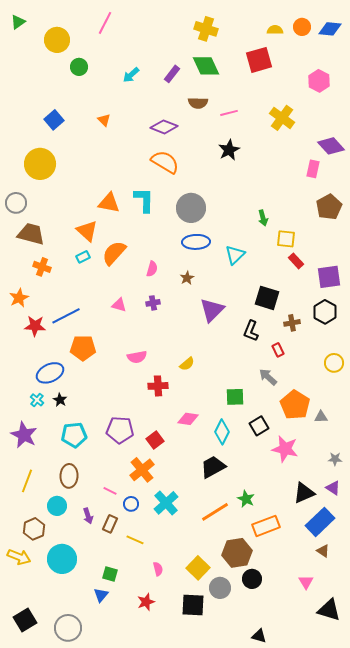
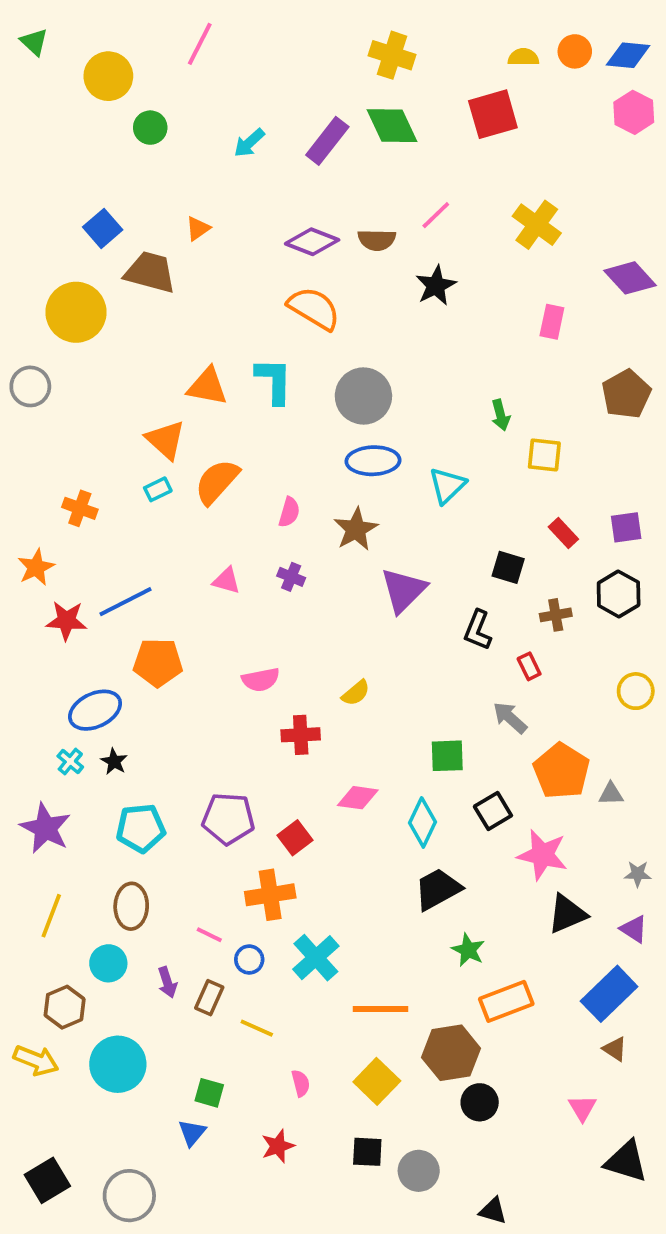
green triangle: (18, 22) -> (34, 42), turned -42
purple rectangle: (172, 74) -> (327, 141), size x1.4
pink hexagon: (319, 81) -> (634, 112), moved
brown semicircle: (198, 103) -> (377, 240), moved
pink line: (229, 113) -> (436, 215), turned -30
orange triangle: (104, 120) -> (198, 228), turned 40
pink rectangle: (313, 169) -> (552, 322), moved
brown trapezoid: (31, 234) -> (150, 272), moved
red rectangle: (296, 261) -> (563, 533), moved
purple square: (329, 277) -> (626, 527), size x0.7
brown star: (187, 278) -> (356, 529), size x1.6
black square: (267, 298) -> (508, 567), size x0.7
purple cross: (153, 303) -> (291, 577), turned 32
black trapezoid: (213, 467) -> (438, 889), moved
orange cross: (142, 470) -> (270, 895), turned 30
black triangle: (304, 493) -> (567, 914), moved
orange line: (215, 512) -> (381, 1009), moved, turned 32
gray circle: (220, 588) -> (419, 1171), moved
black square: (193, 605) -> (367, 1152), size x0.7

